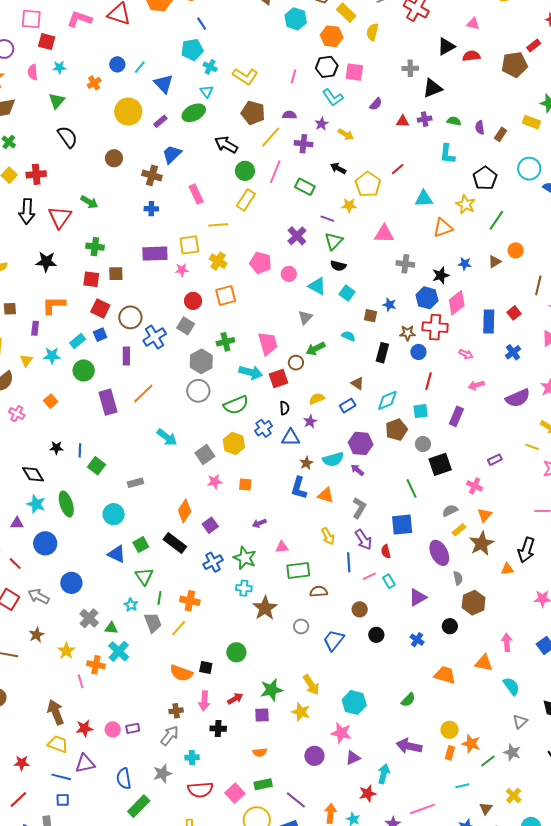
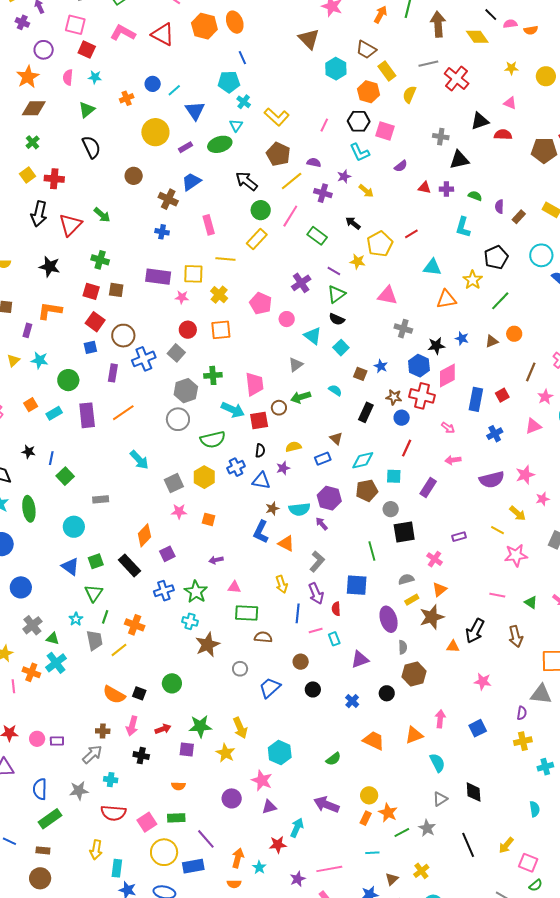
cyan rectangle: (78, 341) -> (54, 413), moved
orange triangle: (484, 663) -> (414, 735), turned -42

